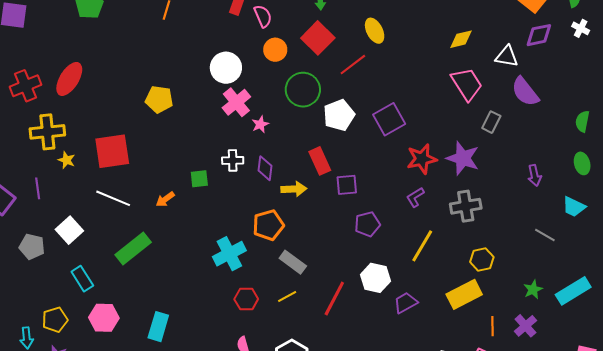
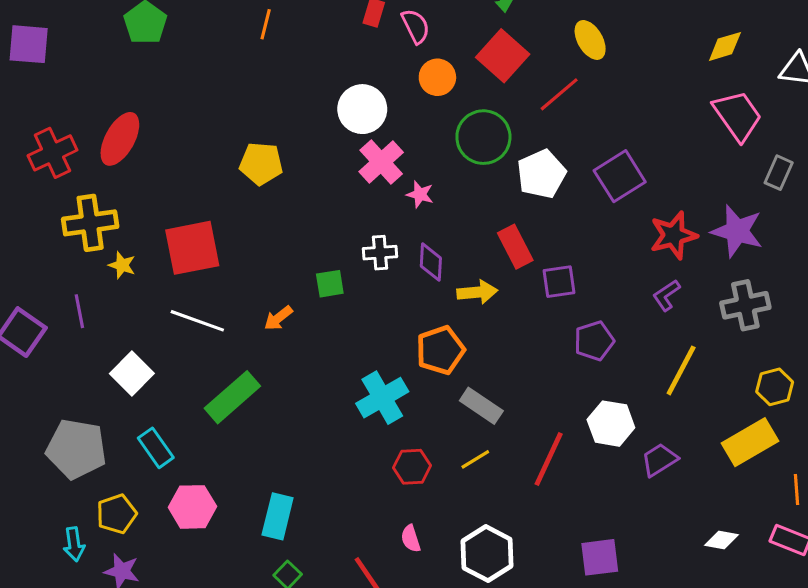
pink star: (260, 124) -> (420, 194), turned -30
gray pentagon: (32, 247) -> (76, 449), moved, size x1.5

